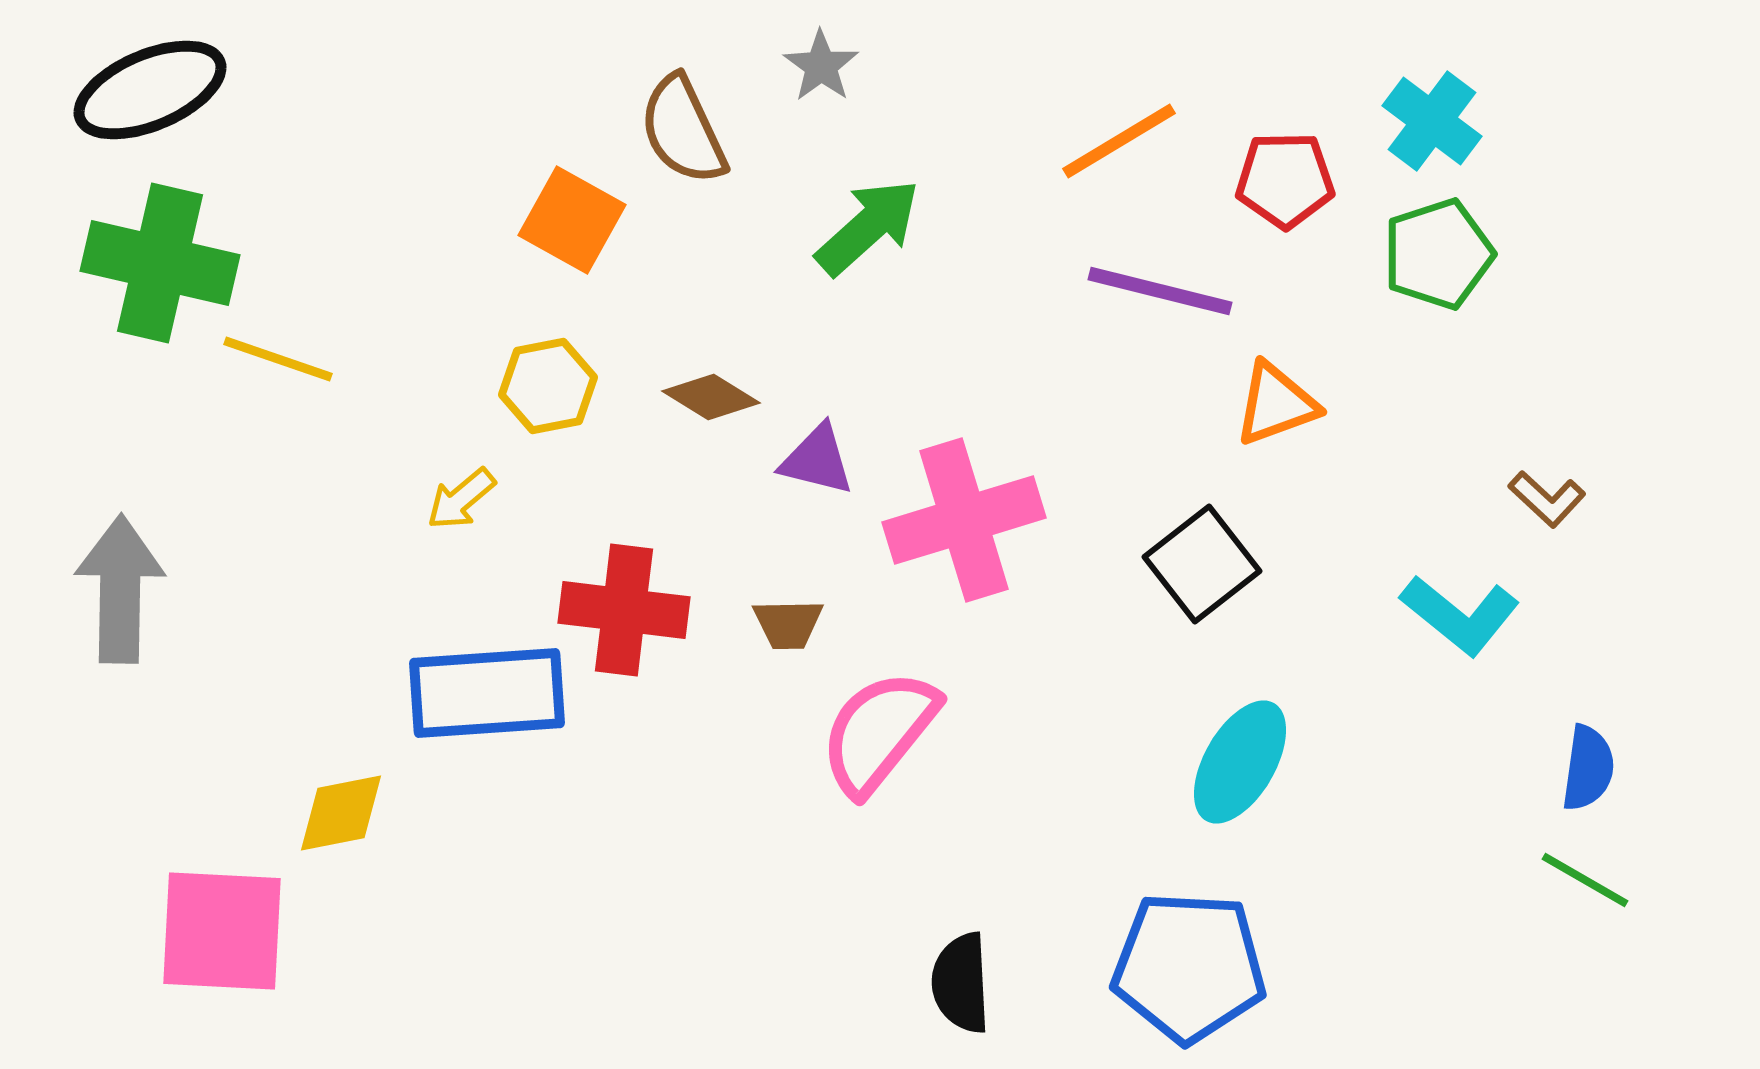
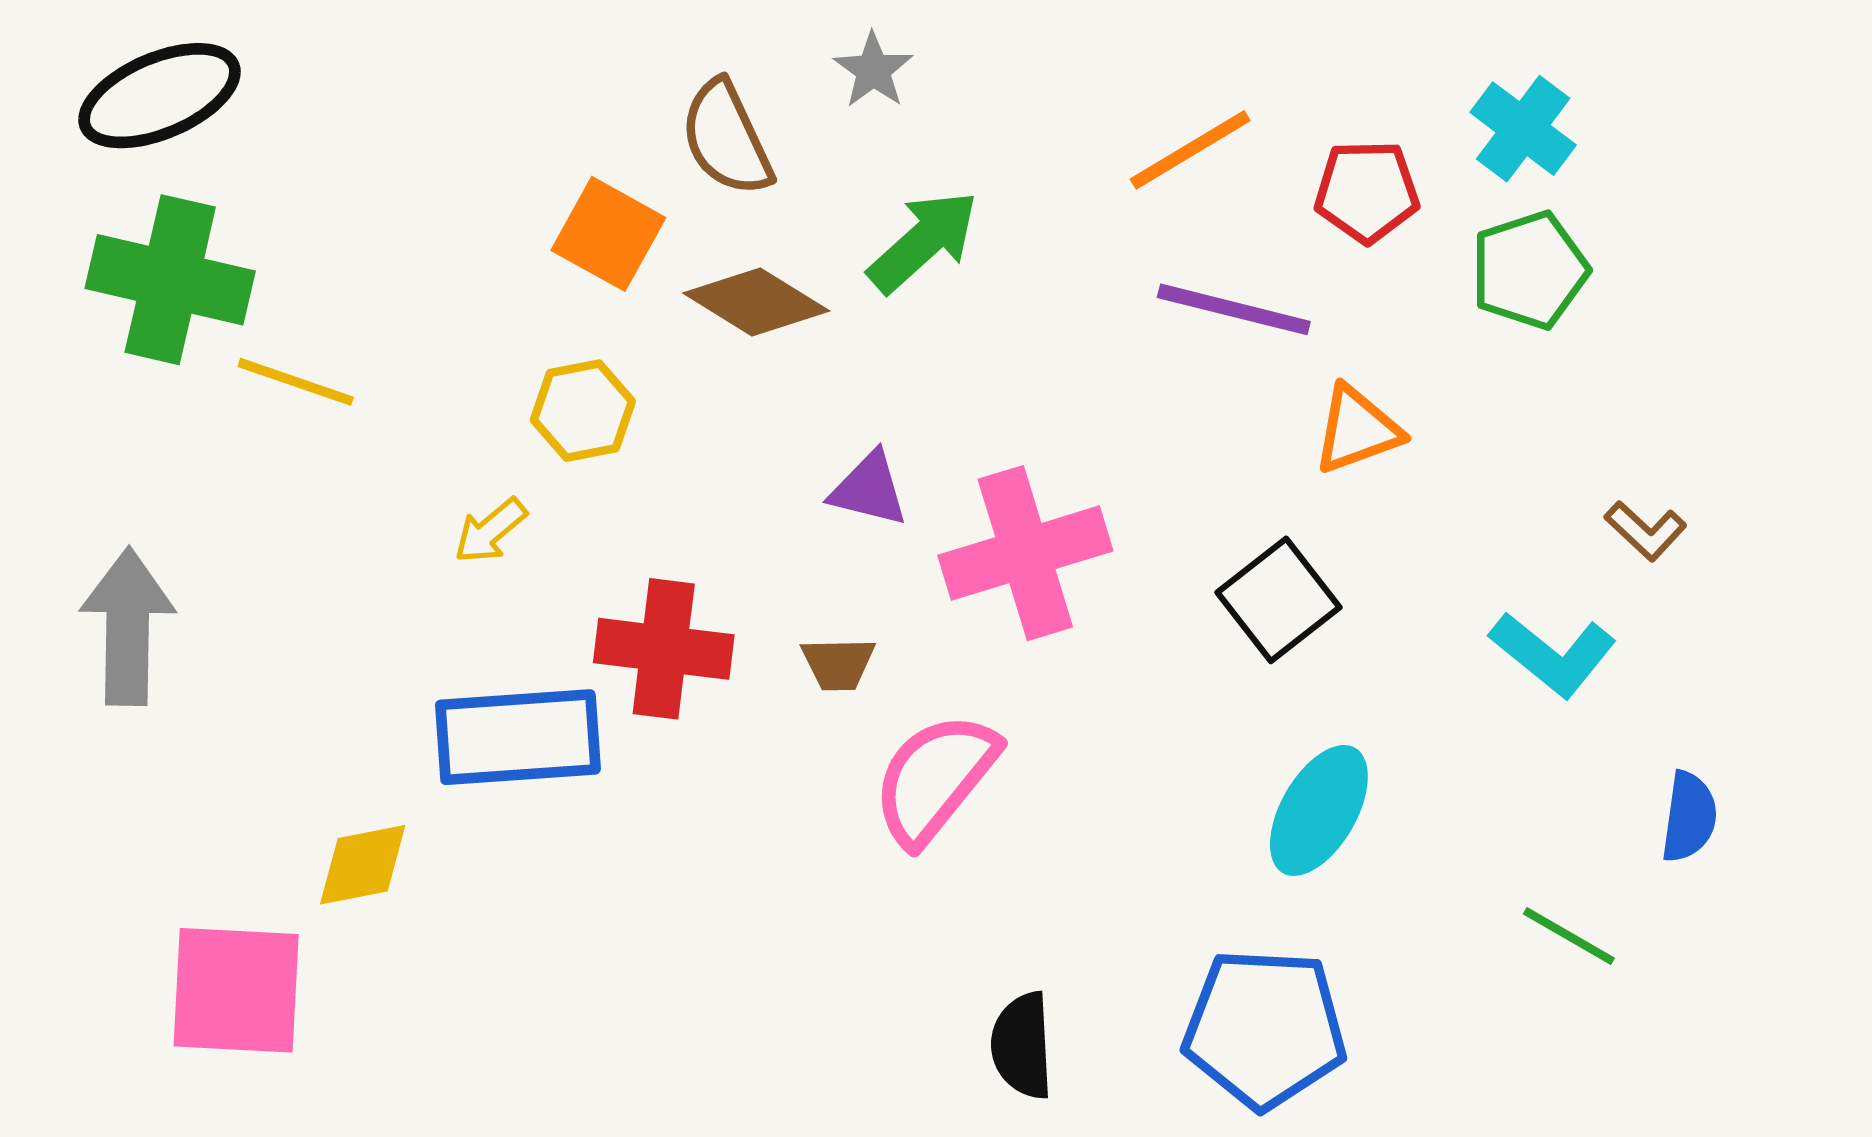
brown diamond: (711, 397) -> (756, 302), moved, size x1.4
green line: (1585, 880) -> (1569, 936), moved

